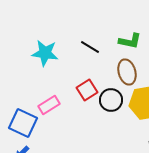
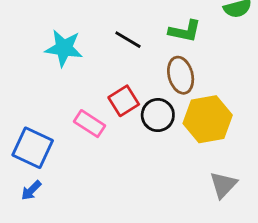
pink rectangle: (49, 105) -> (90, 124), moved, turned 65

